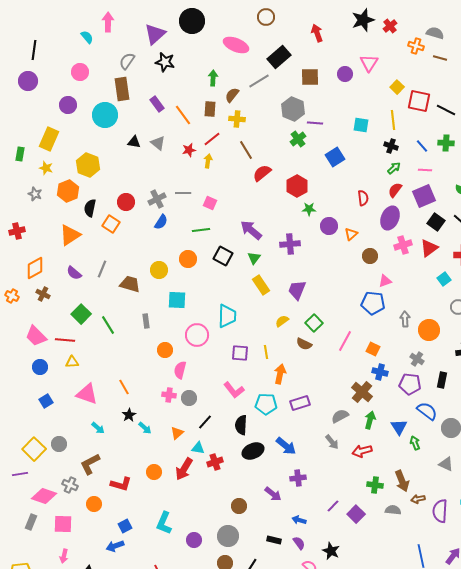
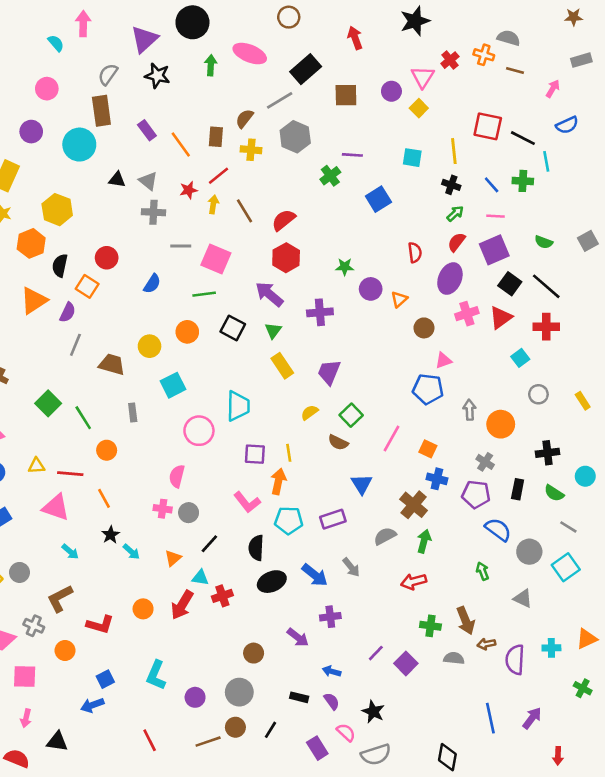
red cross: (390, 26) -> (450, 60), moved
green arrow: (213, 78) -> (211, 65), moved
yellow square: (397, 87) -> (419, 108), moved
gray hexagon: (293, 109) -> (295, 137), moved
brown line: (246, 150) -> (244, 211), moved
red hexagon: (297, 186) -> (286, 258), moved
gray cross: (157, 199) -> (153, 212), moved, turned 30
pink square: (210, 203) -> (216, 259), size x1.6
purple semicircle: (74, 273) -> (68, 312), moved, turned -105
cyan square: (177, 300) -> (173, 385), turned -30
red line: (65, 340) -> (70, 474), moved
orange circle: (165, 350) -> (107, 450), moved
orange arrow: (280, 374) -> (278, 481), moved
blue triangle: (399, 427) -> (362, 484), moved
gray arrow: (332, 442) -> (351, 567), moved

